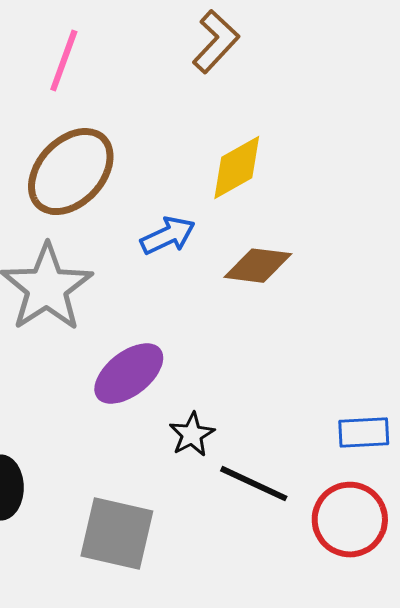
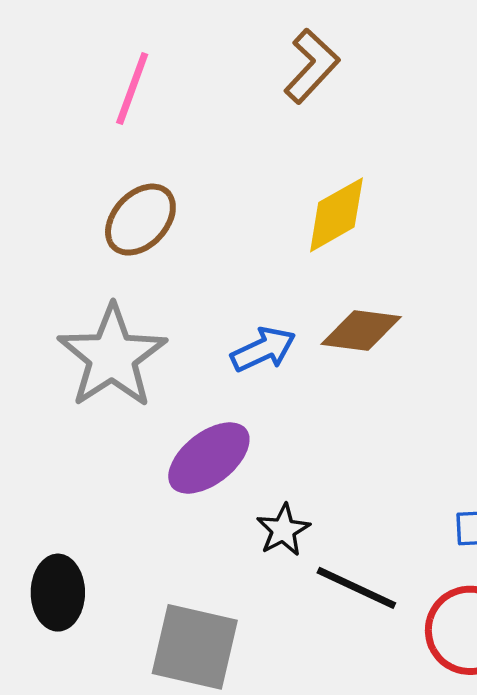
brown ellipse: (71, 172) -> (140, 220), size x0.7
blue arrow: (168, 236) -> (263, 349), moved

